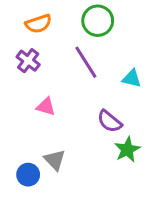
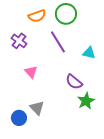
orange semicircle: (38, 24) -> (37, 16), moved
pink triangle: (46, 107) -> (31, 72), turned 32

